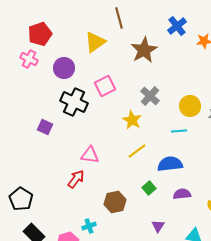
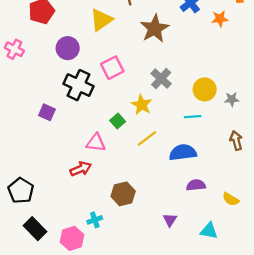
pink cross: (29, 59) -> (14, 49), moved
red arrow: (76, 179) -> (81, 169), turned 30
green square: (149, 188) -> (118, 121), moved

